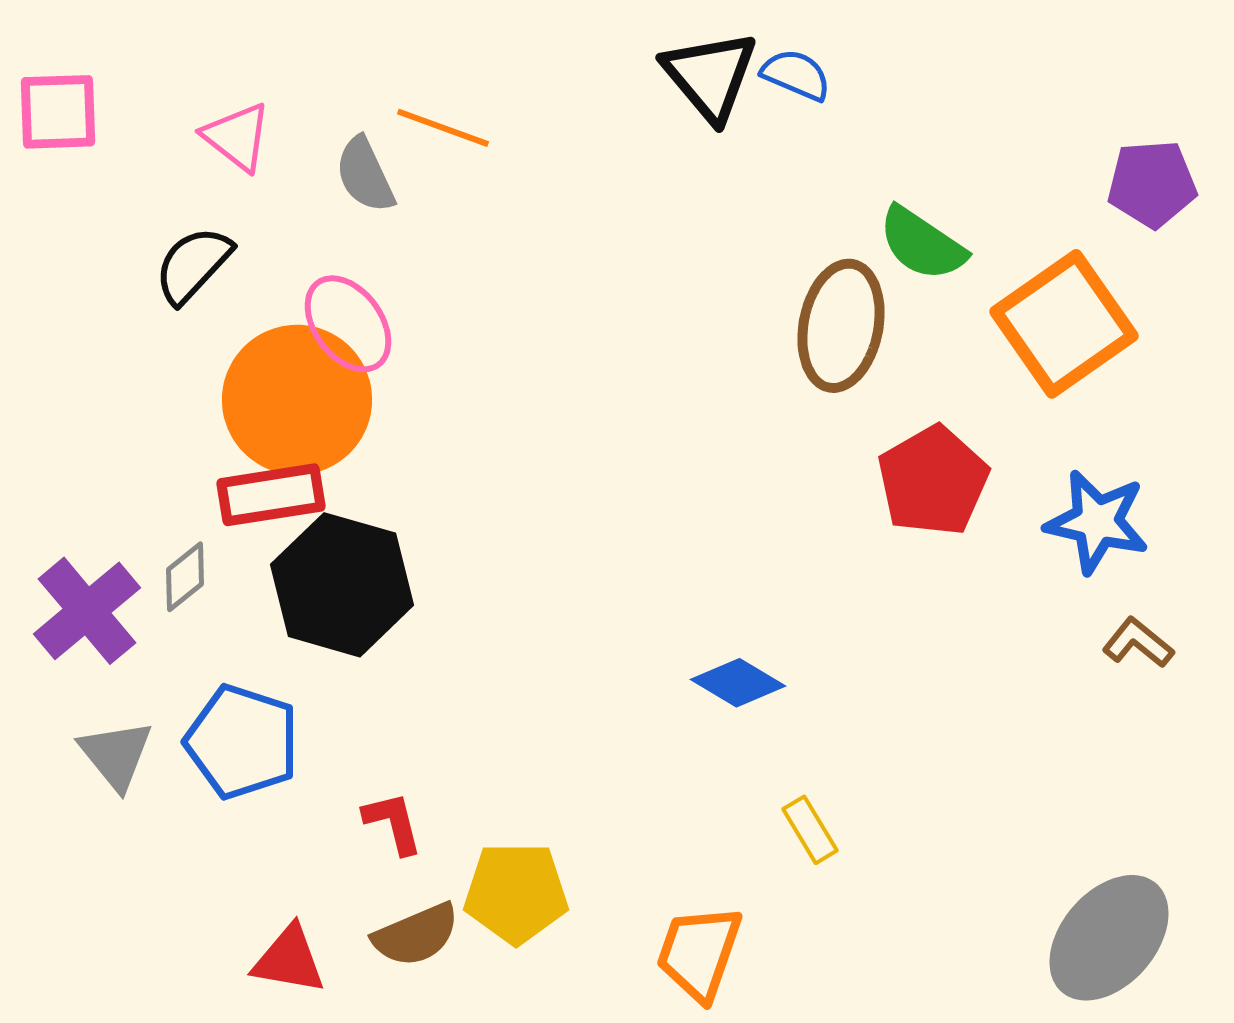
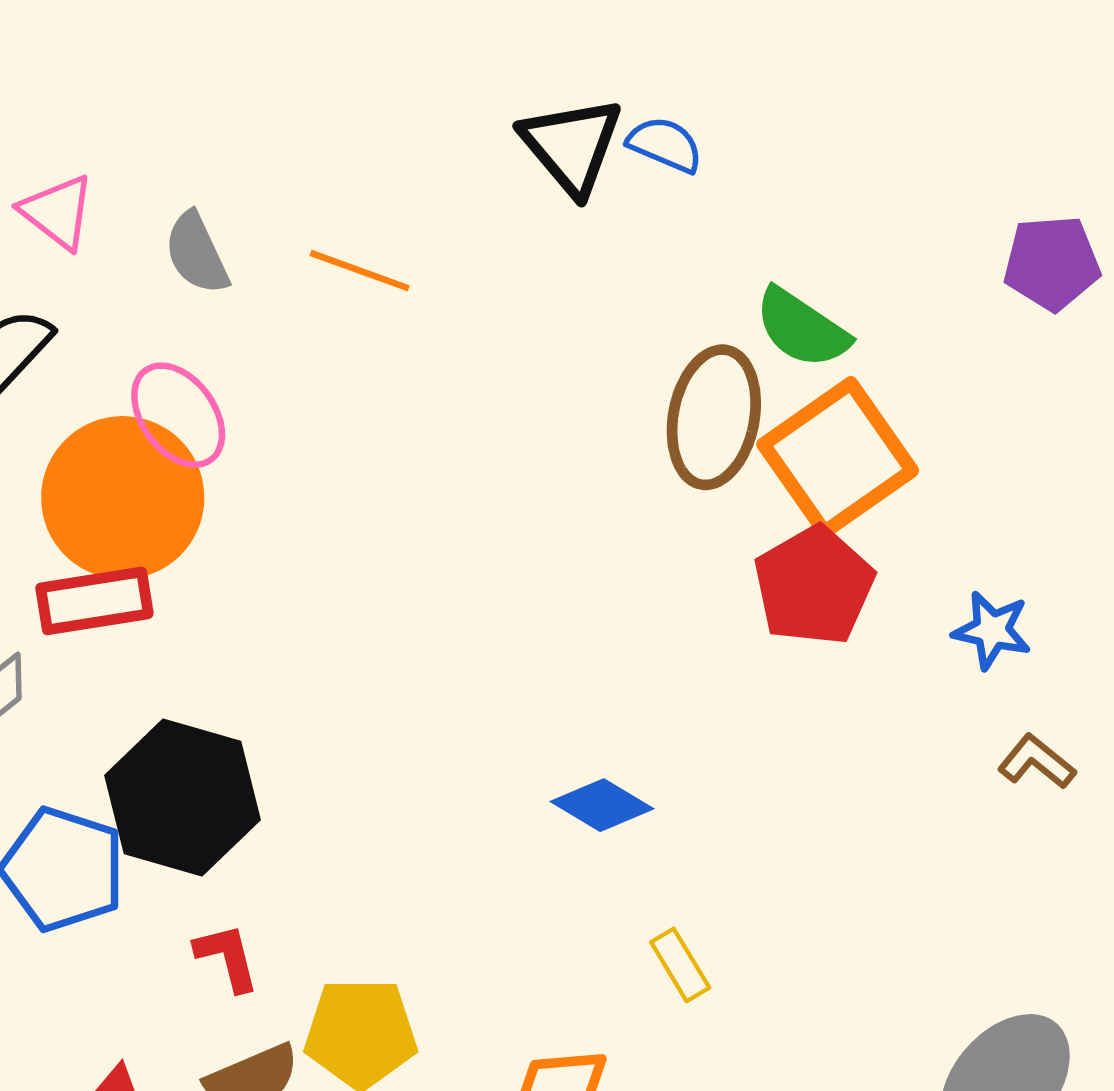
orange line: (443, 128) -> (360, 271), moved
orange square: (1064, 324) -> (838, 457), moved
blue star: (1097, 522) -> (992, 630), size x0.7
black hexagon: (342, 585) -> (183, 798), moved

